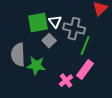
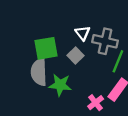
green square: (38, 23) -> (46, 48), moved

